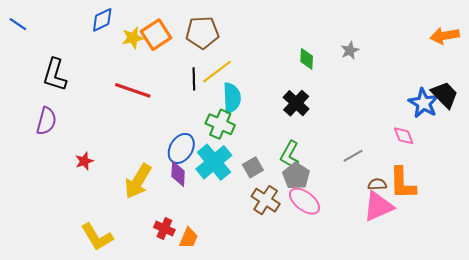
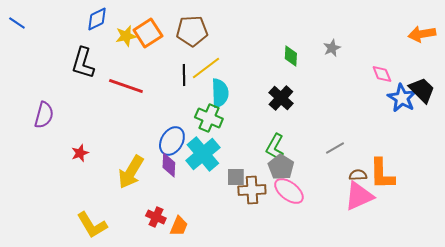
black L-shape: (55, 75) -> (83, 63), moved
pink diamond: (404, 136) -> (382, 74), moved
gray square: (253, 167) -> (236, 177), moved, turned 30
brown cross: (266, 200) -> (252, 190), turned -36

